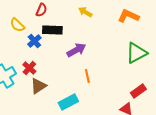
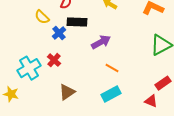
orange line: (87, 76) -> (112, 68), turned -48
brown triangle: (38, 86) -> (67, 92), moved
cyan rectangle: (68, 102) -> (111, 94), moved

